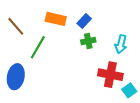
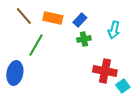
brown line: (16, 26) -> (24, 16), moved
cyan arrow: (121, 44) -> (114, 30), moved

